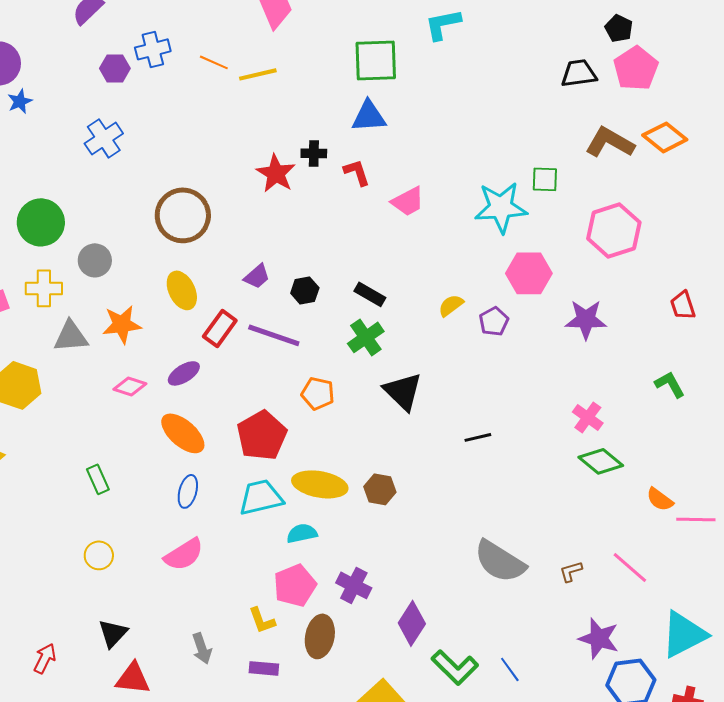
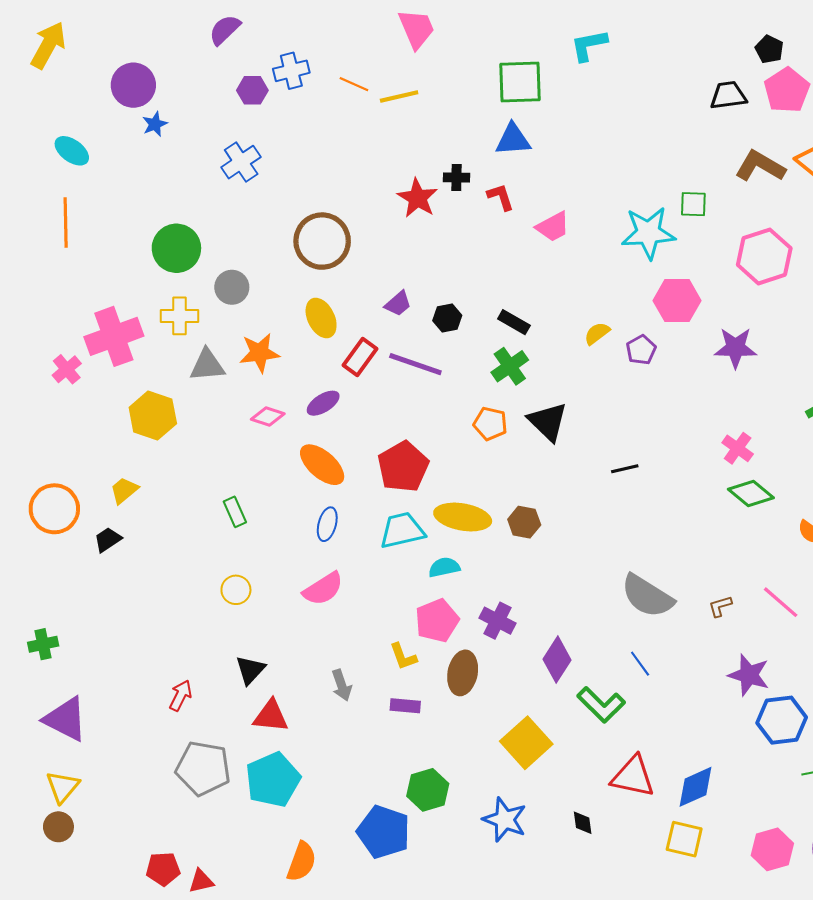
orange pentagon: (318, 393) -> (490, 424), moved
blue line: (510, 669) -> (640, 664), moved

